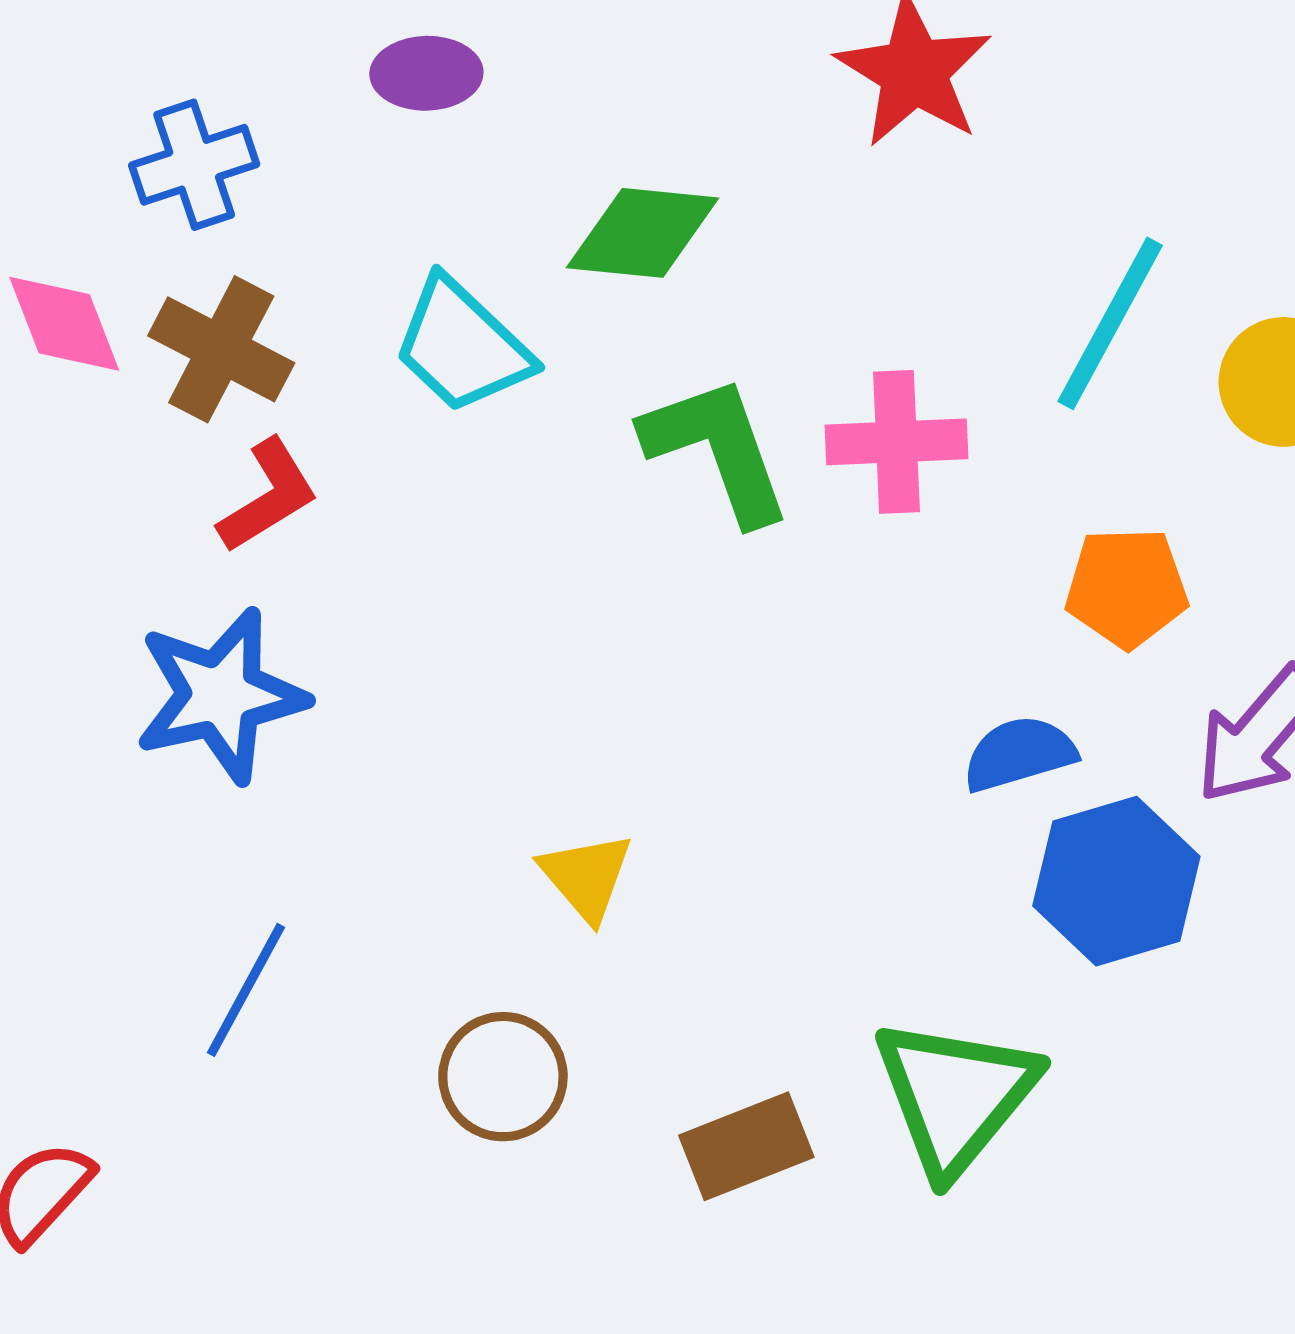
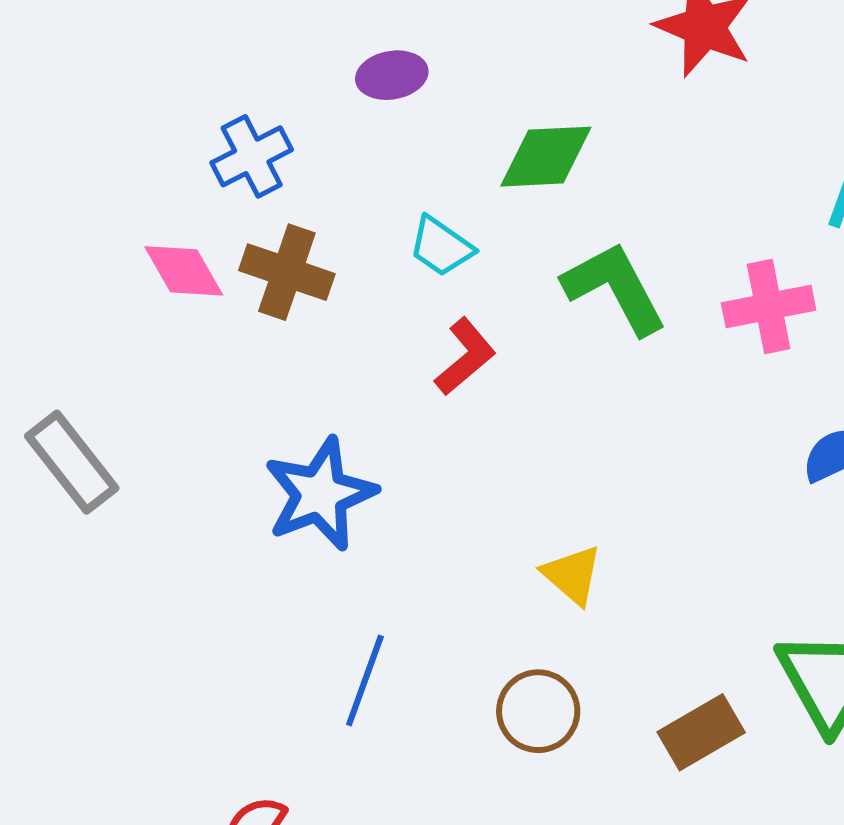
cyan trapezoid: (462, 346) -> (441, 246), size x0.7
pink cross: (896, 442) -> (769, 307), moved
red L-shape: (268, 496) -> (465, 357), moved

